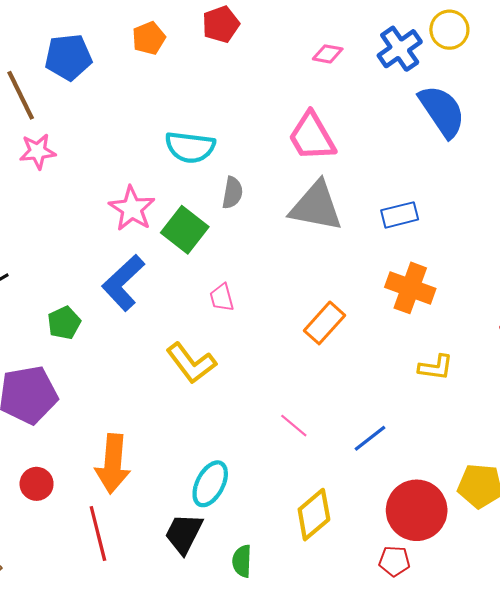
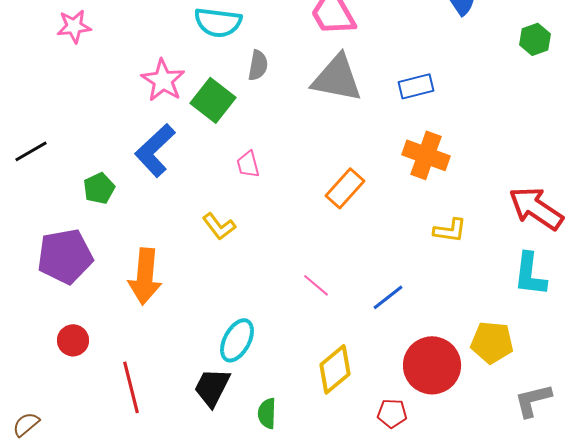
yellow L-shape: (191, 363) -> (219, 226), size x0.7
orange arrow: (113, 464) -> (145, 276), moved
red pentagon: (394, 561) -> (392, 413), moved

